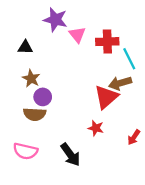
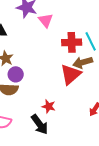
red cross: (107, 42) -> (72, 42), moved
red star: (96, 128) -> (49, 106), moved

